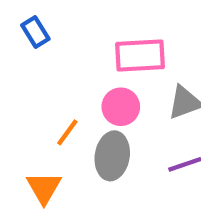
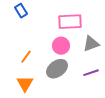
orange line: (67, 132) -> (26, 57), moved
gray ellipse: (112, 156) -> (57, 69), turned 45

